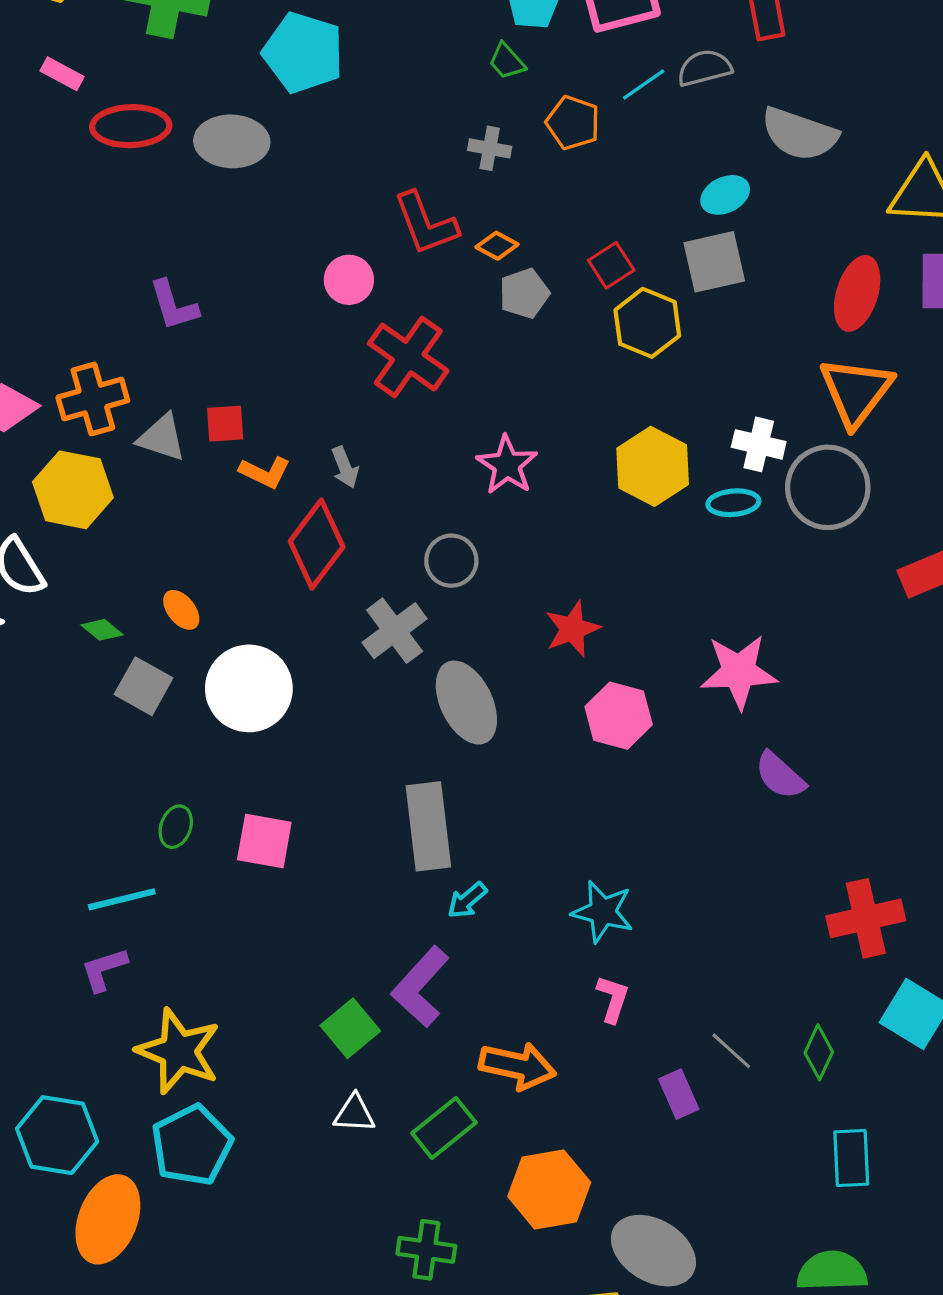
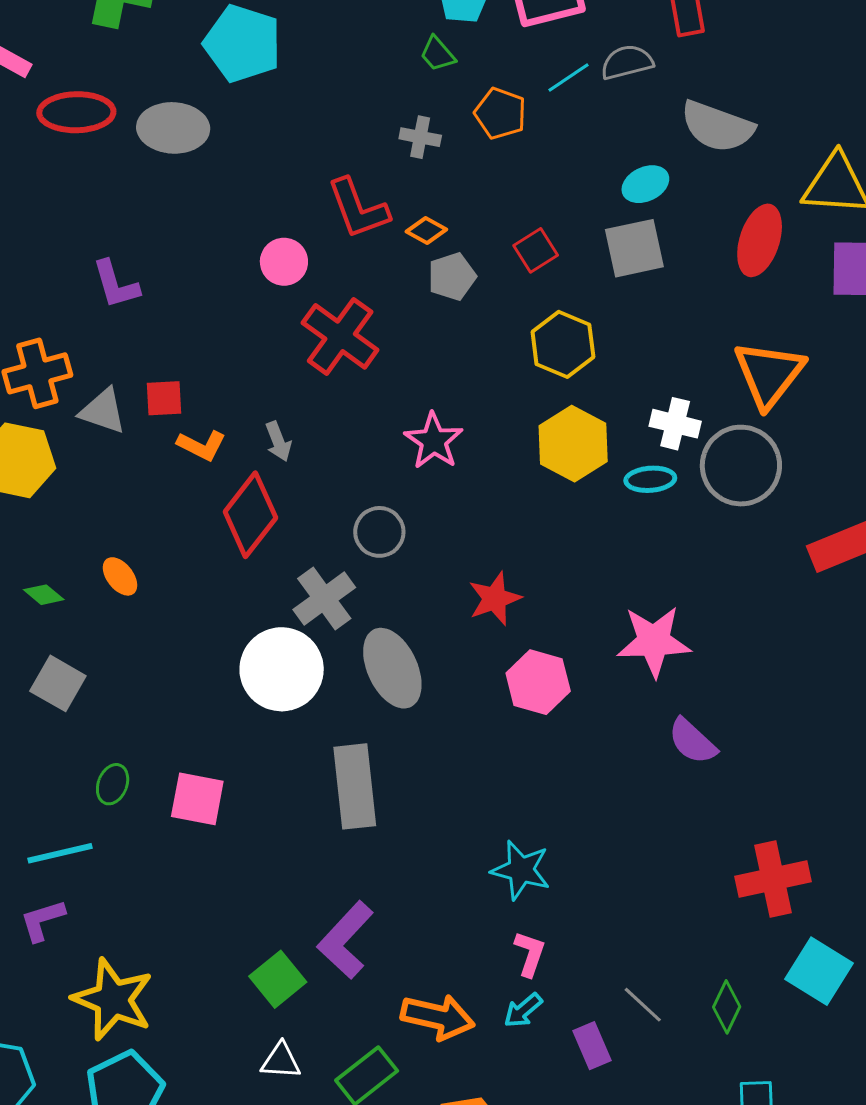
red ellipse: (857, 293) -> (760, 240), moved
yellow hexagon: (647, 323) -> (563, 344), moved
gray square: (144, 686) -> (58, 683), moved
white circle: (249, 688) -> (282, 669), moved
cyan arrow: (467, 900) -> (523, 1010), moved

